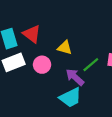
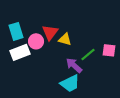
red triangle: (32, 34) -> (50, 32), moved, turned 30
pink circle: (42, 65) -> (36, 41), moved

